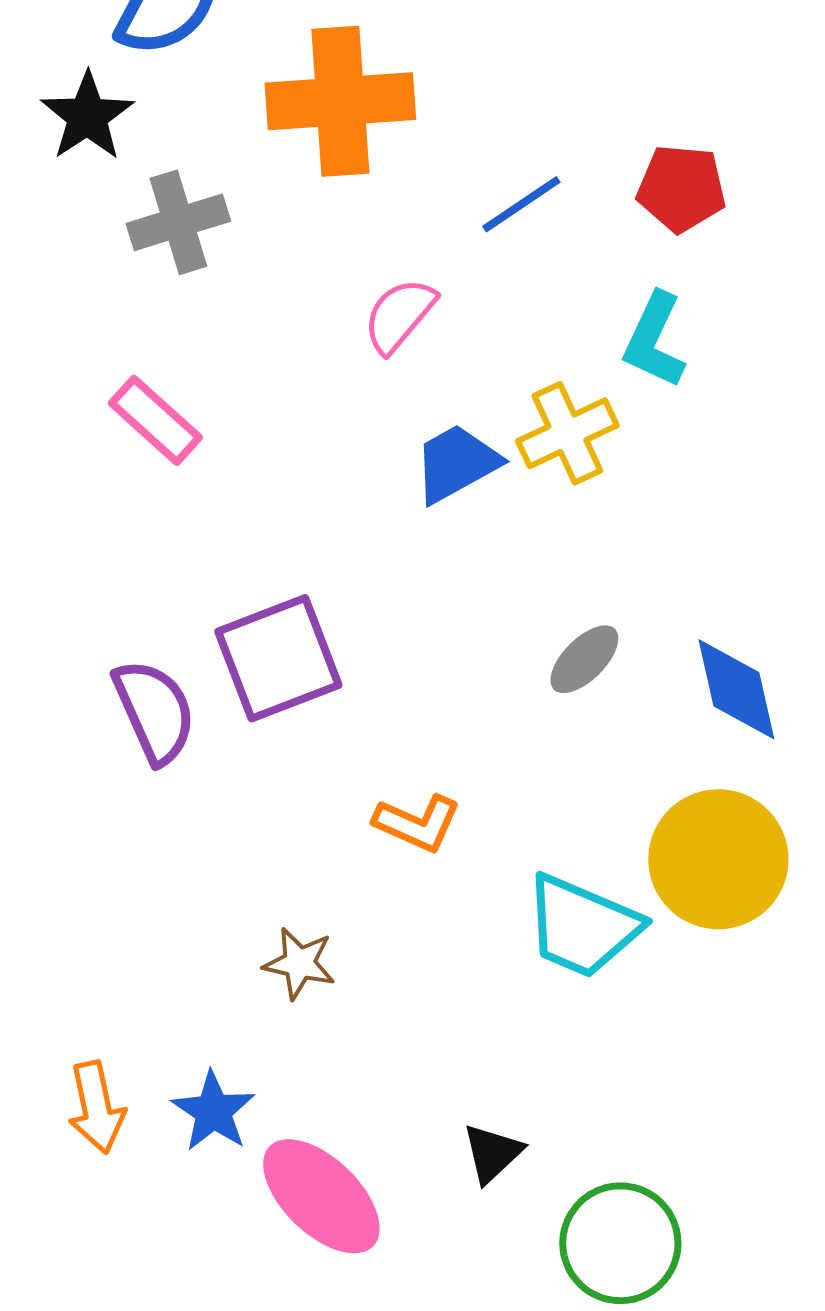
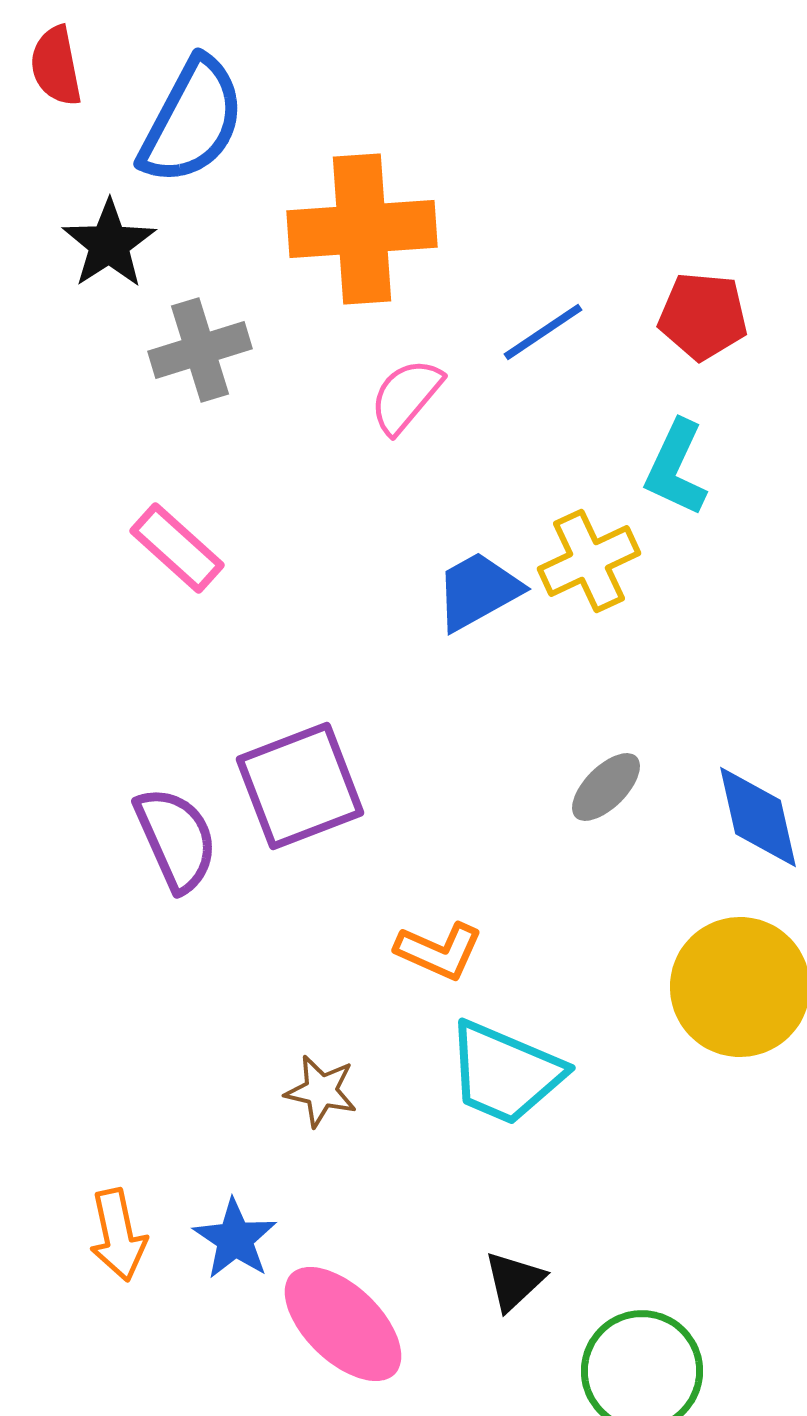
pink semicircle: (399, 315) -> (406, 396), moved
cyan trapezoid: (582, 926) -> (505, 1073), moved

